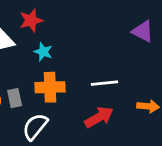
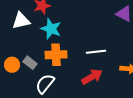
cyan star: (43, 52) -> (51, 29), size x1.5
gray rectangle: (15, 98) -> (30, 63), turned -40

